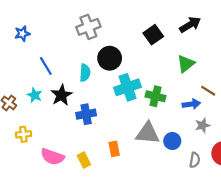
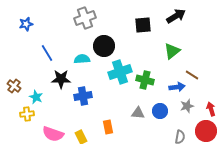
black square: (153, 35) -> (143, 25), turned 30
cyan semicircle: (85, 73) -> (82, 59), turned -98
cyan star: (35, 95) -> (36, 97), moved
black star: (61, 95) -> (61, 79), turned 30
gray triangle: (148, 133) -> (138, 113), size x0.6
blue circle: (172, 141) -> (160, 111), moved

